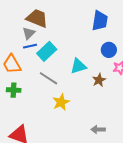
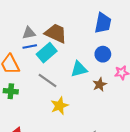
brown trapezoid: (37, 18) -> (56, 33), moved
gray triangle: (29, 33) -> (29, 33), turned 32
blue circle: (109, 50) -> (103, 54), moved

